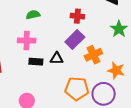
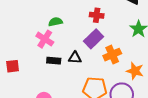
green semicircle: (33, 15) -> (55, 22), moved
pink cross: (27, 40) -> (45, 39), turned 30

